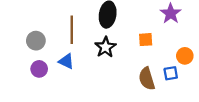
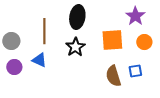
orange square: (146, 40) -> (112, 40), size x1.6
orange circle: (185, 56) -> (144, 42), moved

